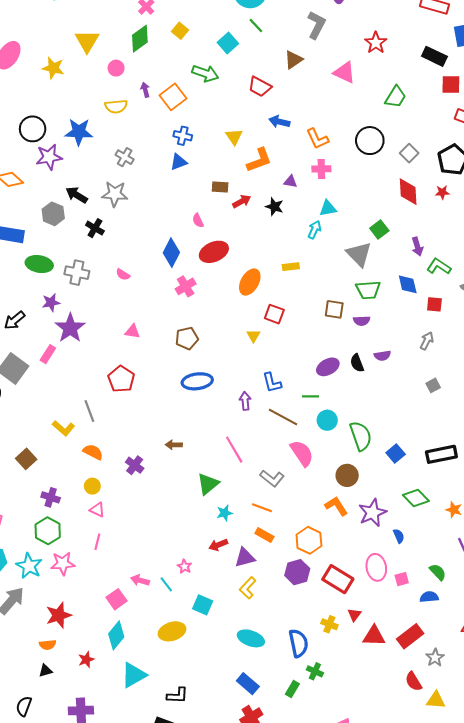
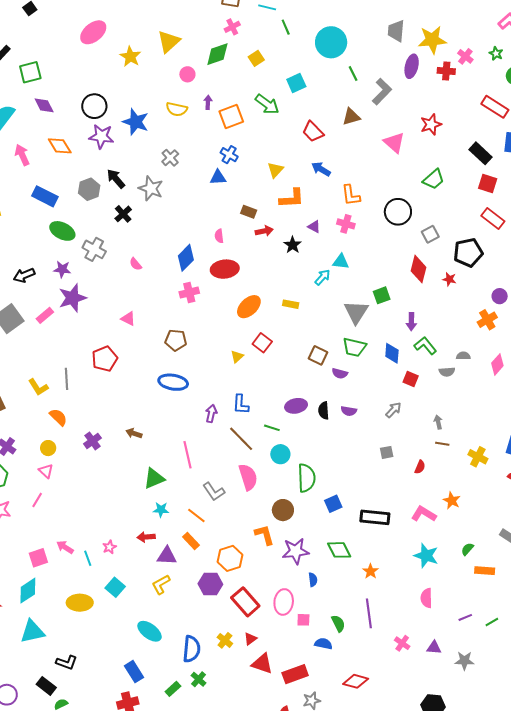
green line: (256, 26) -> (353, 74), moved

